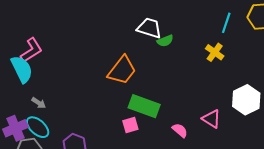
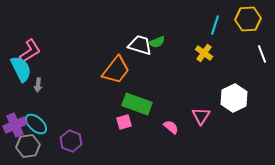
white trapezoid: (149, 28) -> (140, 45), moved
gray arrow: (39, 103) -> (38, 85), moved, turned 64
pink triangle: (211, 119) -> (201, 116), turned 30

